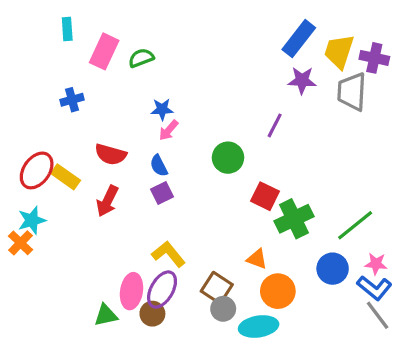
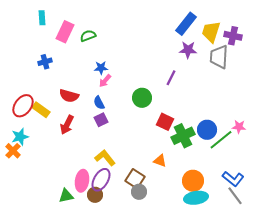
pink star: (376, 264) -> (239, 127), moved
blue circle: (333, 269) -> (207, 130), moved
orange circle: (278, 291) -> (193, 181), moved
cyan ellipse: (259, 326) -> (196, 198), moved

